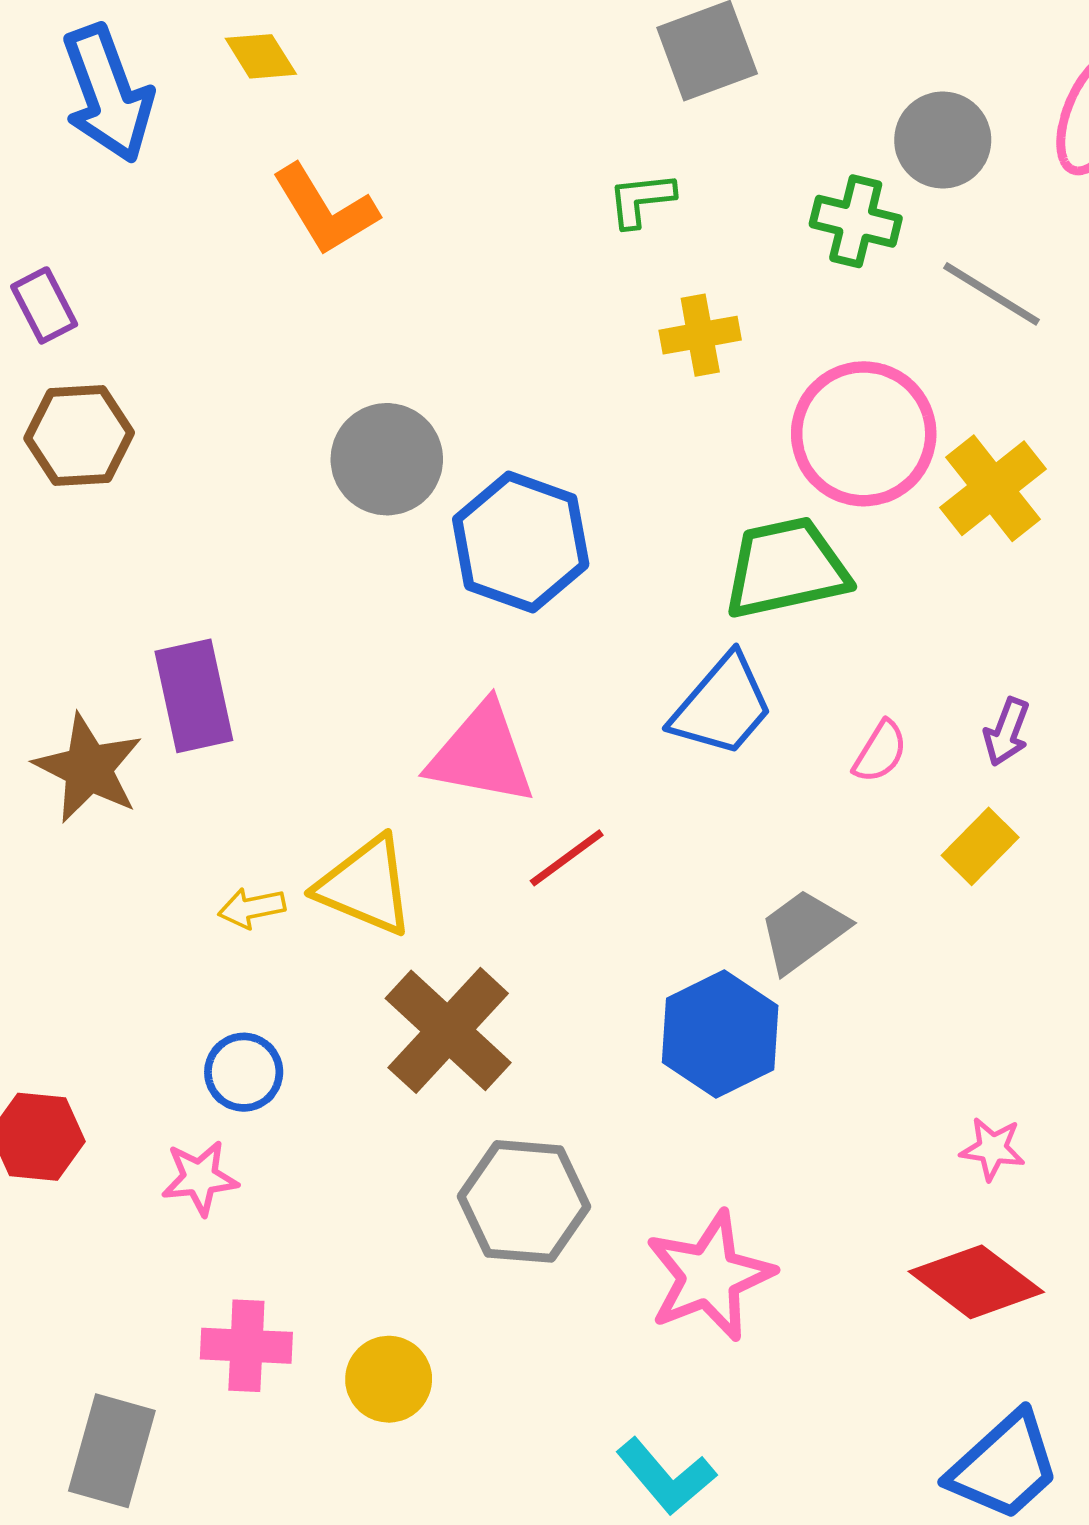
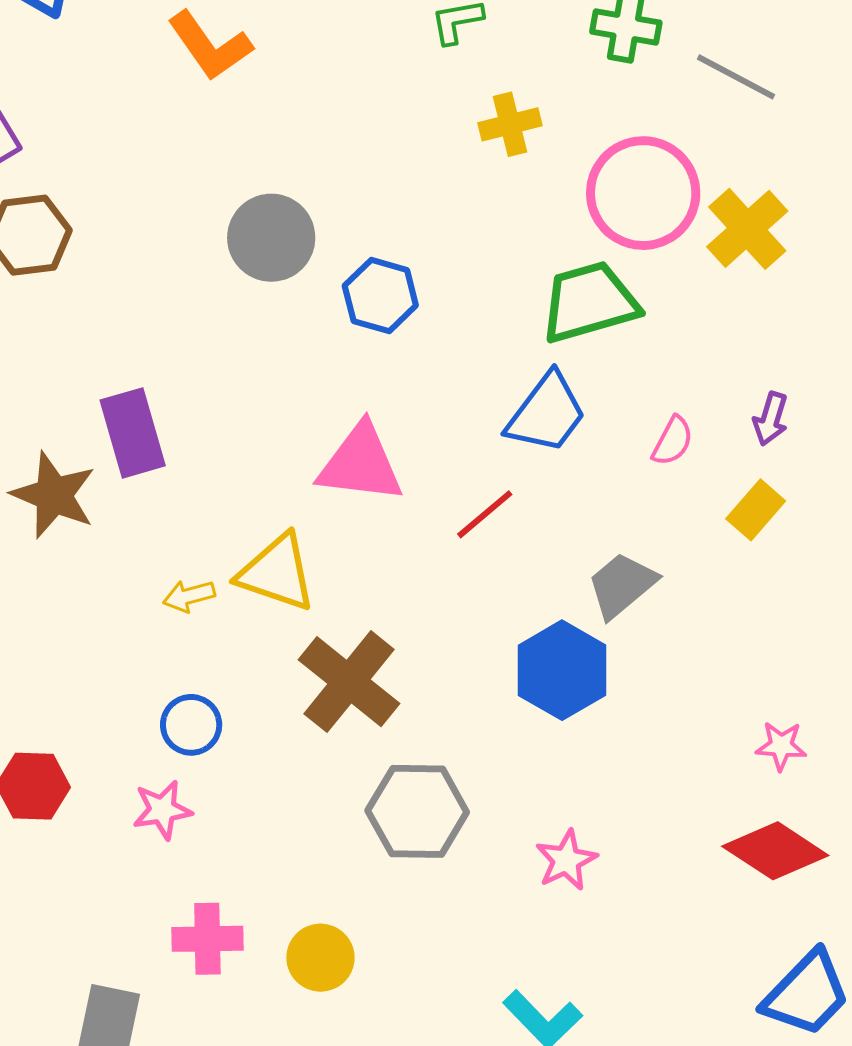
blue hexagon: (521, 542) -> (380, 296), size x0.7
red line: (567, 858) -> (485, 514), moved
pink star: (710, 1276) -> (566, 860), size x0.6

